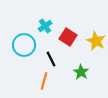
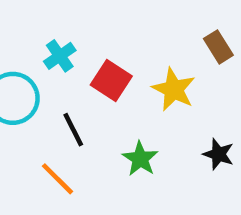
orange line: (44, 81) -> (58, 179), turned -60

